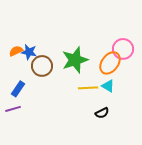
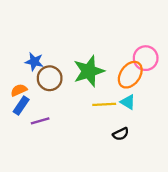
orange semicircle: (16, 51) -> (19, 90), moved
purple line: (13, 109) -> (40, 121), moved

